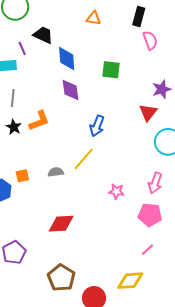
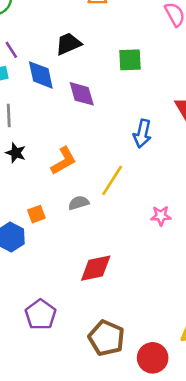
black trapezoid: (43, 35) -> (68, 44), moved, turned -40
blue diamond: (67, 59) -> (41, 75), moved
orange L-shape: (39, 121) -> (63, 161), moved
blue arrow: (97, 126) -> (142, 133), moved

